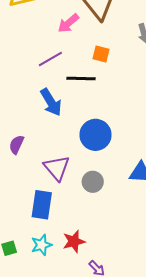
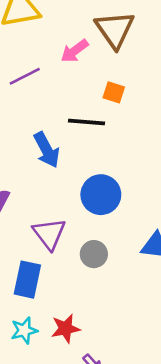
purple line: (50, 59) -> (25, 76), moved

